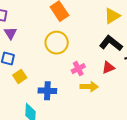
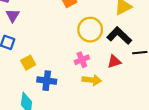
yellow circle: (57, 43) -> (90, 30), moved
yellow square: (20, 76) -> (28, 63), moved

